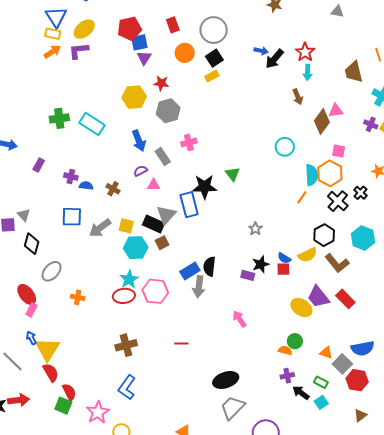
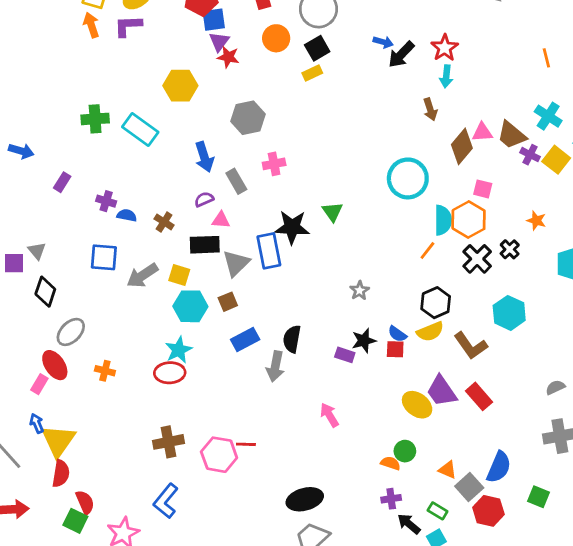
orange arrow: (52, 52) -> (91, 25), turned -78
brown trapezoid: (354, 72) -> (512, 135), moved, turned -40
red star: (161, 83) -> (228, 57), moved
yellow hexagon: (134, 97) -> (180, 86), moved
cyan circle: (285, 147) -> (408, 178), size x1.5
black rectangle: (153, 224) -> (205, 245), moved, turned -30
black hexagon: (324, 235) -> (436, 303), moved
blue rectangle: (190, 271) -> (245, 339), moved
pink hexagon: (155, 291) -> (219, 455), moved
red ellipse: (27, 294) -> (55, 365), moved
blue semicircle: (363, 348) -> (499, 467), turned -60
red semicircle: (51, 373) -> (61, 473), turned 36

